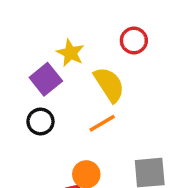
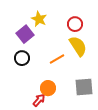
red circle: (134, 41) -> (75, 24), moved
yellow semicircle: (109, 85) -> (78, 46), moved

